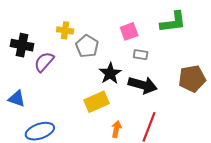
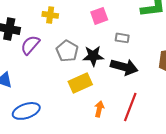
pink square: (129, 31) -> (99, 16), moved
gray pentagon: (87, 46) -> (67, 51), moved
black star: (110, 73) -> (93, 56), turned 30

